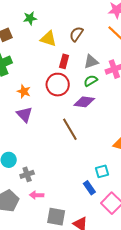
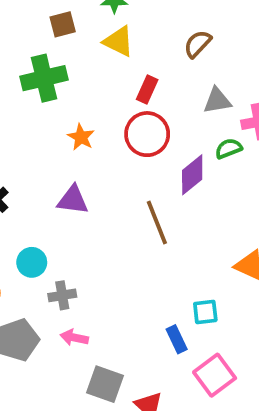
yellow triangle: (48, 39) -> (119, 41), moved
red rectangle: (64, 61) -> (147, 90), moved
green semicircle: (91, 81) -> (228, 149), moved
purple diamond: (84, 102) -> (192, 175), turned -55
purple triangle: (24, 114) -> (73, 200), moved, turned -48

